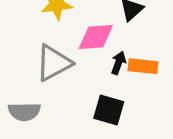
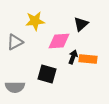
gray triangle: (54, 63) -> (15, 42), moved, size x0.7
black square: (109, 110) -> (47, 74), moved

